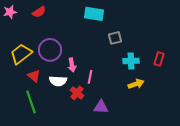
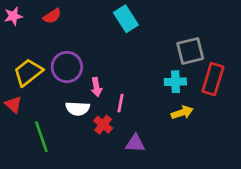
cyan rectangle: (94, 14) -> (126, 19), turned 48
gray square: (115, 38) -> (190, 51), moved, size x1.5
red rectangle: (159, 59) -> (213, 79), size x1.6
red triangle: (34, 76) -> (13, 105), moved

